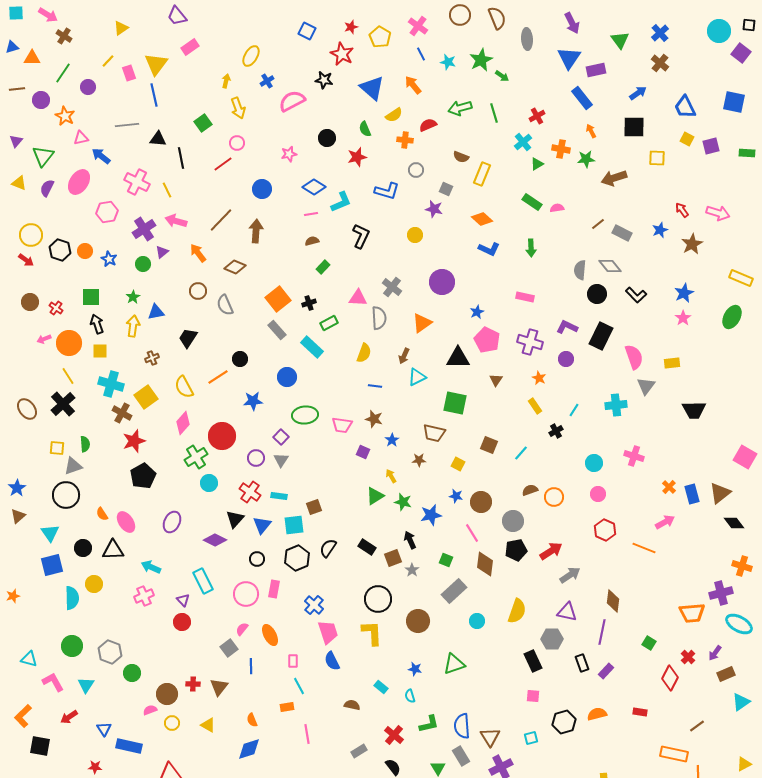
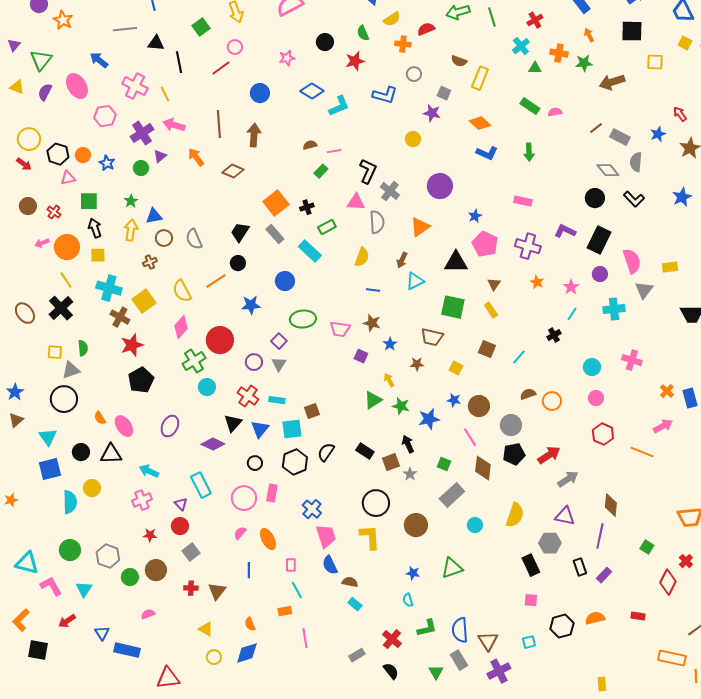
pink triangle: (81, 138) -> (68, 178), moved
green triangle: (537, 164) -> (535, 68), turned 32
pink ellipse: (79, 182) -> (77, 86), turned -65
pink line: (311, 214) -> (334, 151), moved
brown line: (221, 220) -> (219, 124), turned -48
black L-shape: (361, 236) -> (368, 171), moved
gray semicircle: (580, 270) -> (636, 162), moved
brown circle: (198, 291) -> (164, 238), moved
gray semicircle: (225, 305) -> (194, 239), moved
pink star: (683, 318) -> (571, 287), moved
black trapezoid: (188, 338) -> (240, 232), moved
purple circle: (566, 359) -> (600, 274), moved
yellow rectangle: (535, 406) -> (491, 310), moved
gray square: (229, 648) -> (191, 552), moved
cyan triangle: (29, 659) -> (27, 563), size x1.4
cyan rectangle: (381, 687) -> (355, 604), moved
brown circle: (167, 694) -> (156, 570), moved
brown semicircle: (352, 705) -> (350, 582), moved
yellow circle: (172, 723) -> (214, 657), moved
red star: (95, 767) -> (150, 535), moved

